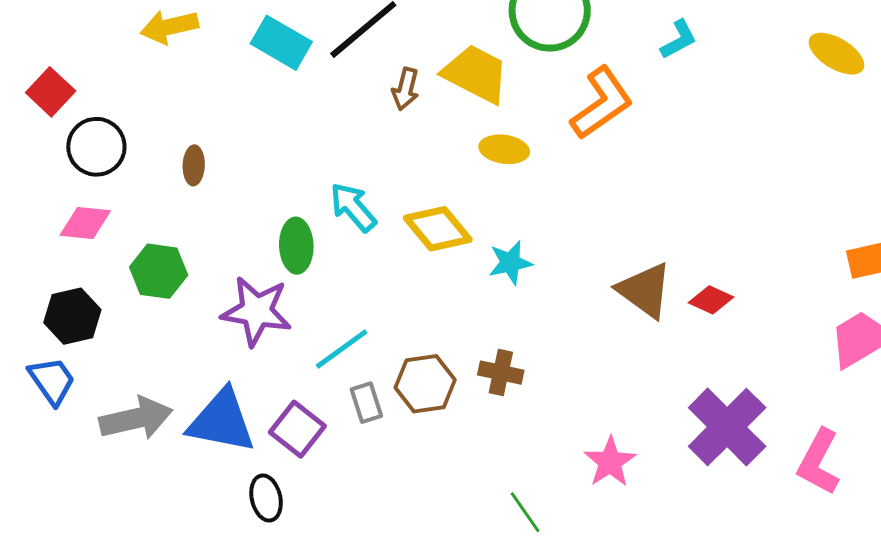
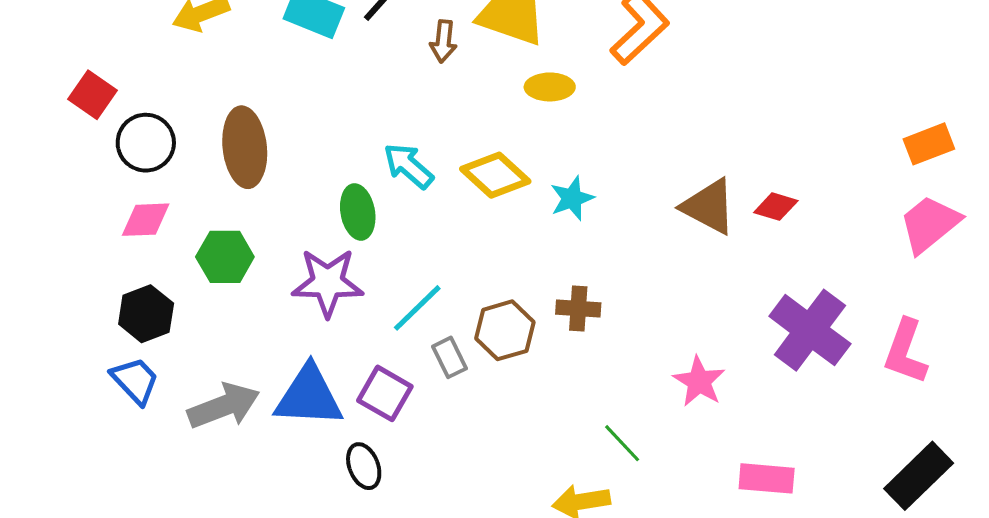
brown ellipse: (194, 165) -> (245, 147), size x2.0

